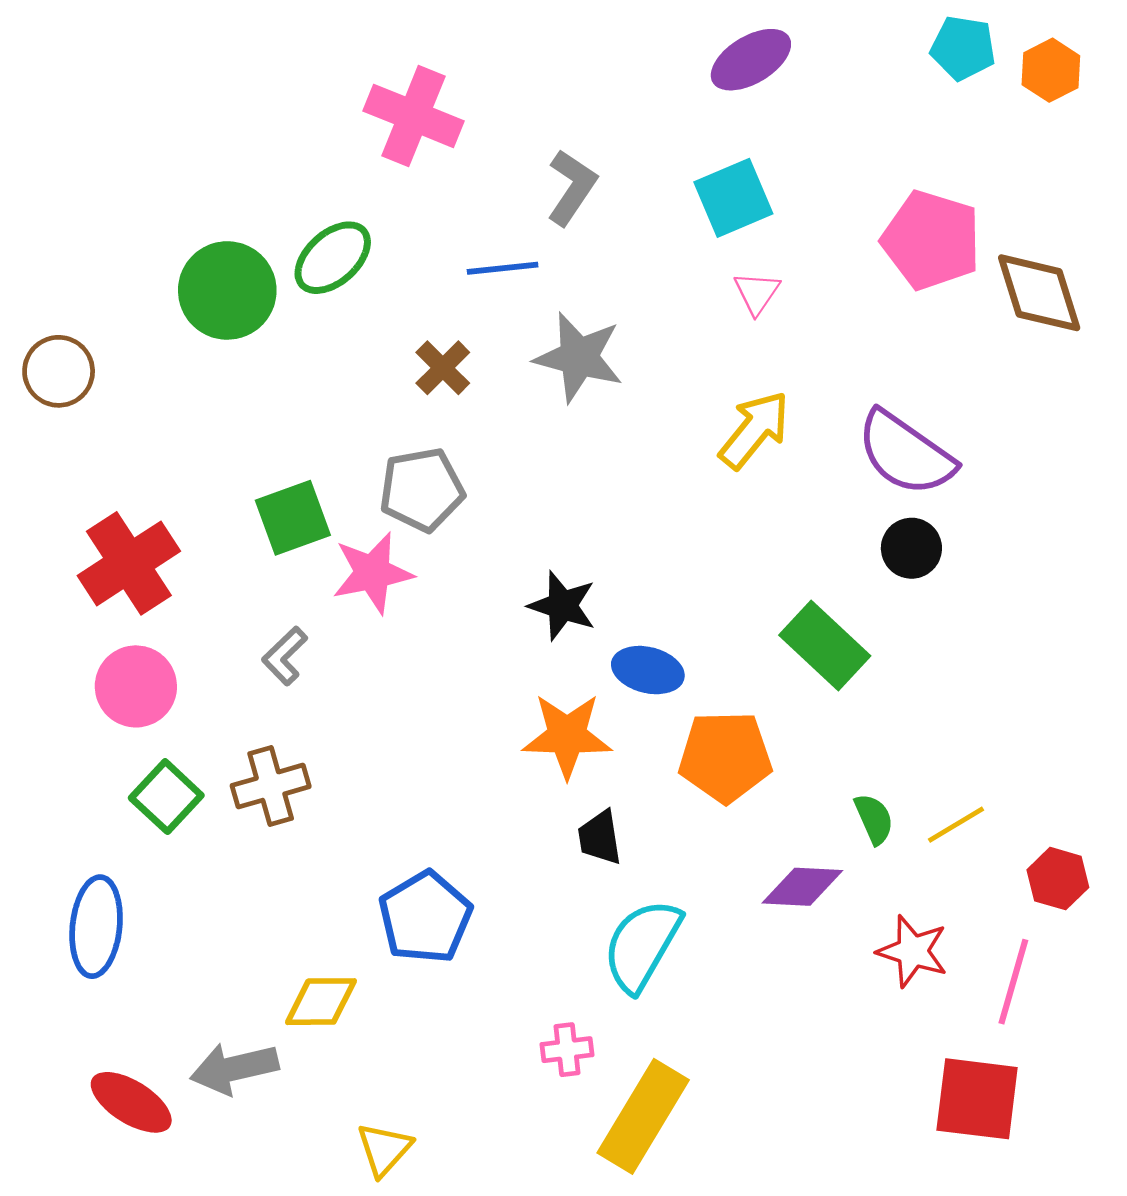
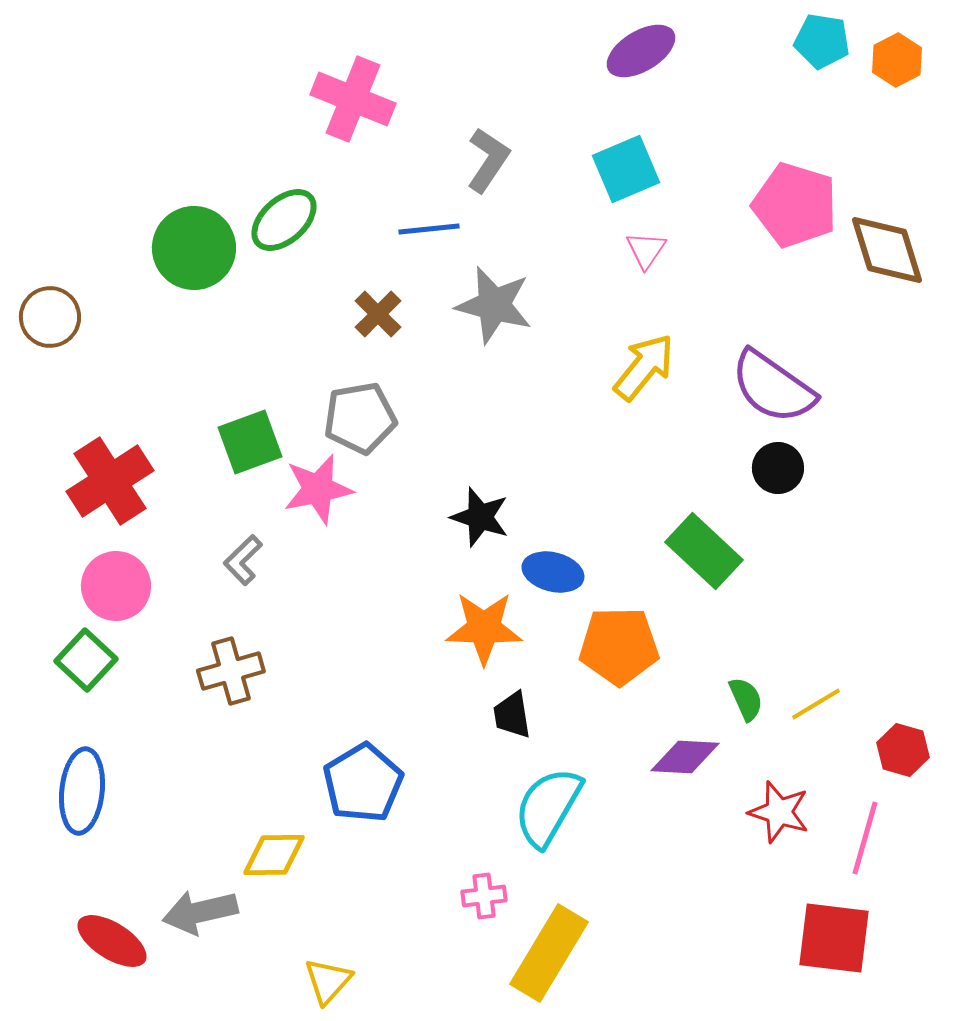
green square: (166, 797) -> (86, 660), moved

